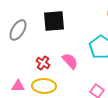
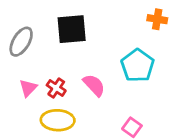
pink triangle: (18, 86) -> (28, 88), moved, turned -48

